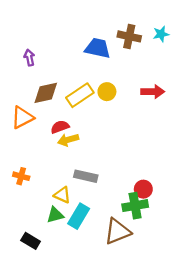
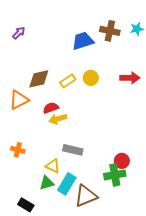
blue trapezoid: (98, 48) -> (83, 41), turned -30
purple arrow: (29, 58) -> (19, 33), moved, turned 56
yellow rectangle: (80, 95) -> (68, 81), size x0.7
brown triangle: (117, 231) -> (86, 196), moved

